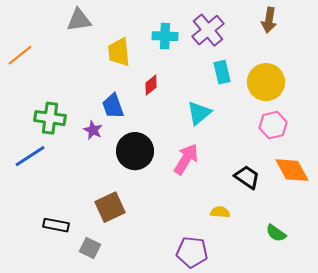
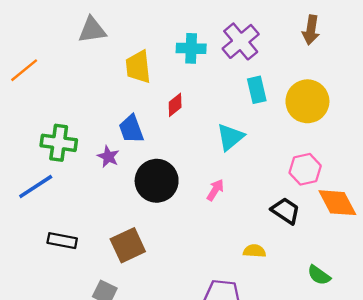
pink hexagon: (273, 125) -> (305, 169), moved
pink arrow: (186, 159) -> (215, 190), size x0.6
black rectangle: (56, 225) -> (62, 241), moved

